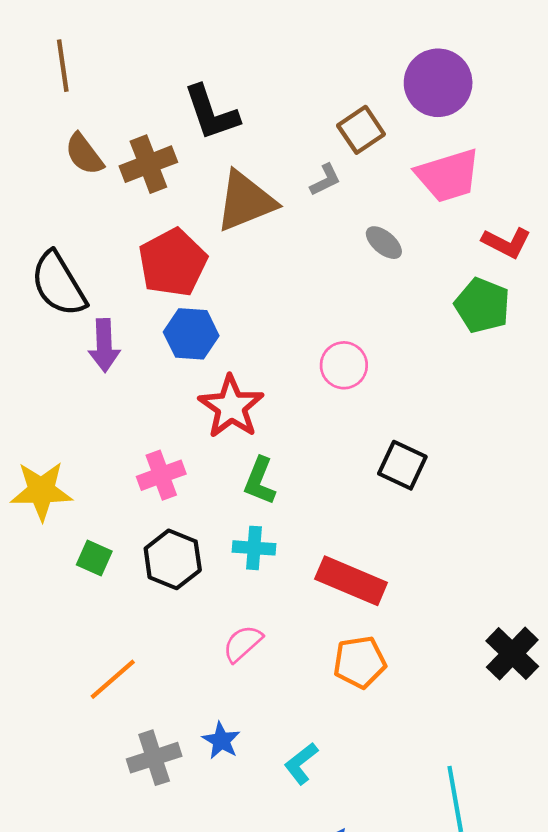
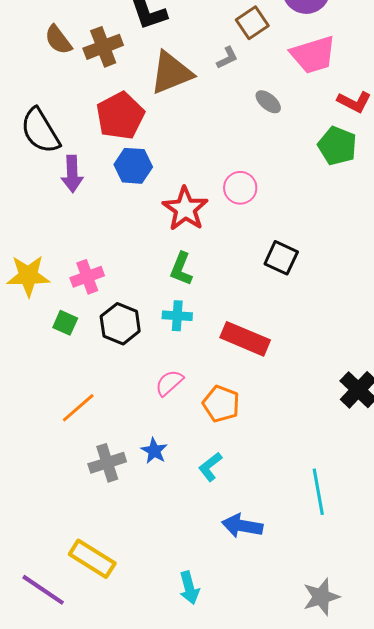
red star: (231, 407) -> (185, 209), moved
pink cross: (161, 475) -> (87, 277), moved
orange pentagon: (360, 662) -> (221, 404), moved, turned 30

